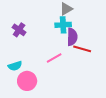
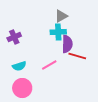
purple cross: (19, 30) -> (14, 37), turned 32
cyan semicircle: (15, 66) -> (19, 66), moved

